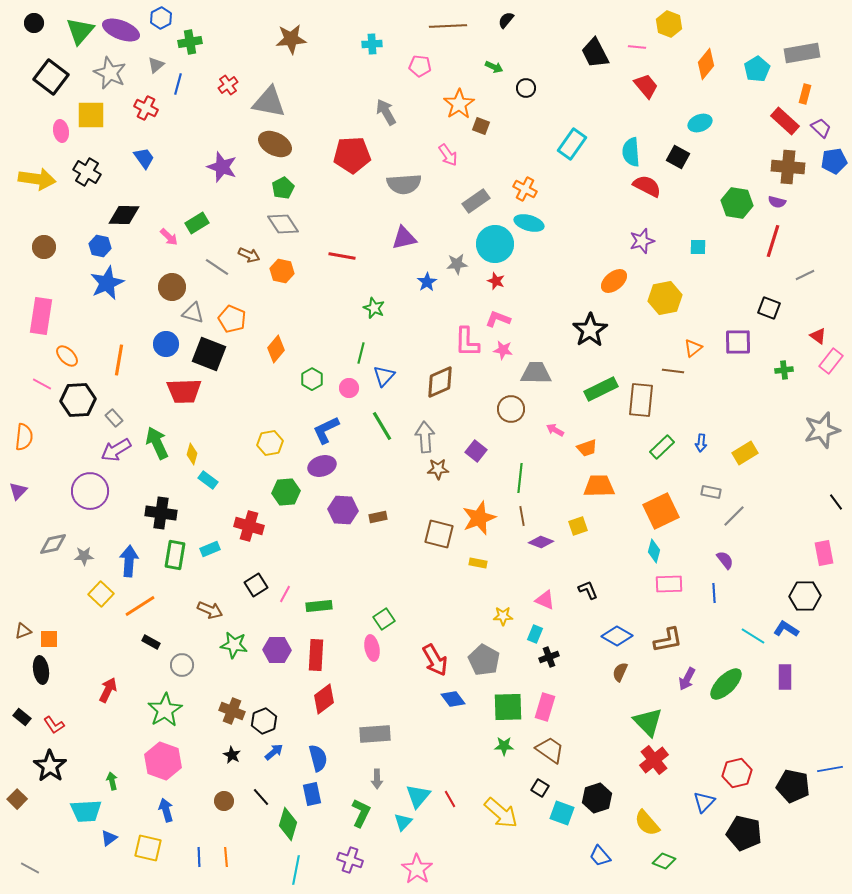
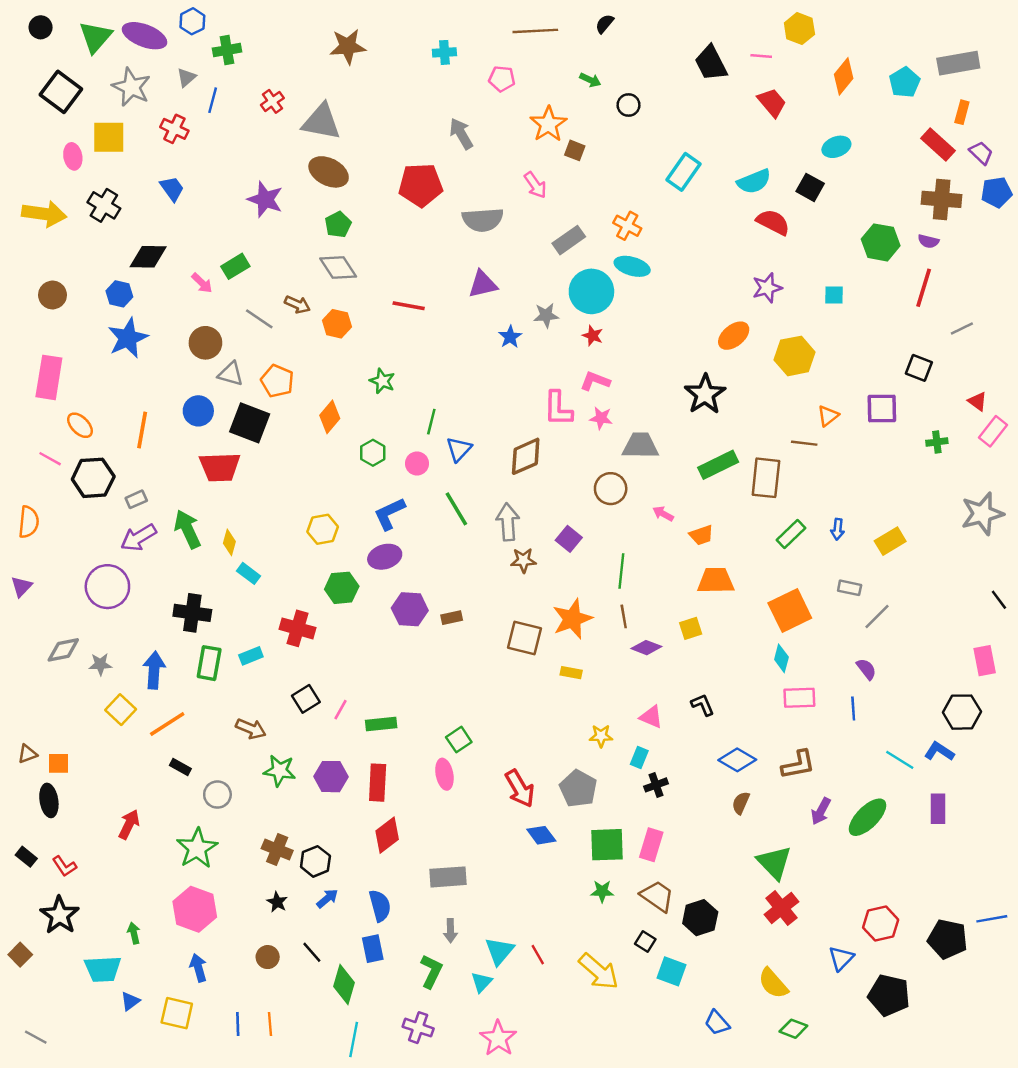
cyan semicircle: (631, 152) -> (754, 181), turned -108
green star: (374, 308) -> (382, 381), moved
gray rectangle: (114, 418) -> (136, 499), turned -72
black hexagon: (597, 798) -> (700, 918), moved

